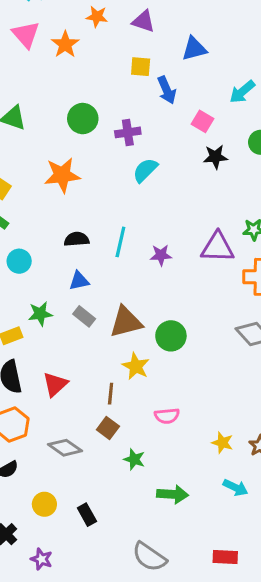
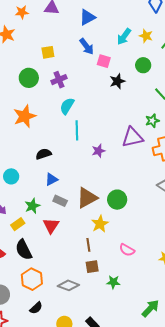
yellow square: (141, 67) -> (48, 52), moved
blue arrow: (167, 90) -> (87, 46), moved
cyan semicircle: (145, 170) -> (67, 106), moved
cyan line: (120, 242) -> (77, 130), moved
yellow star: (136, 366) -> (100, 224), turned 30
red triangle: (55, 384) -> (51, 226), moved
pink semicircle: (167, 416) -> (127, 250), turned 49
brown square: (108, 428) -> (92, 267), turned -32
green arrow: (173, 494) -> (150, 308), moved, turned -36

